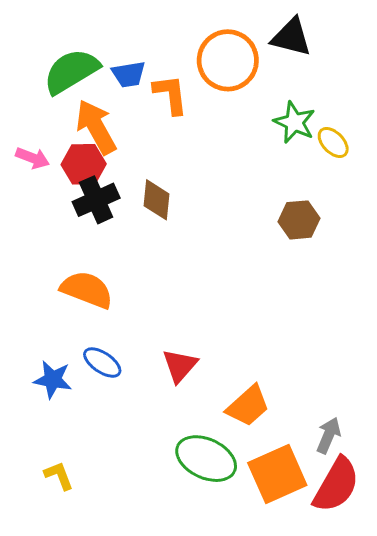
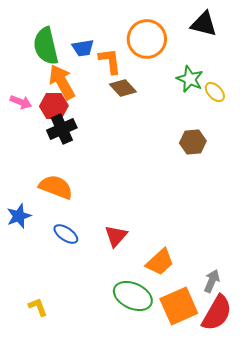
black triangle: (291, 37) -> (204, 24), moved
green semicircle: (71, 71) -> (46, 46), turned -72
brown diamond: (157, 200) -> (123, 88), moved, turned -48
blue star: (53, 380) -> (19, 216), moved, turned -30

